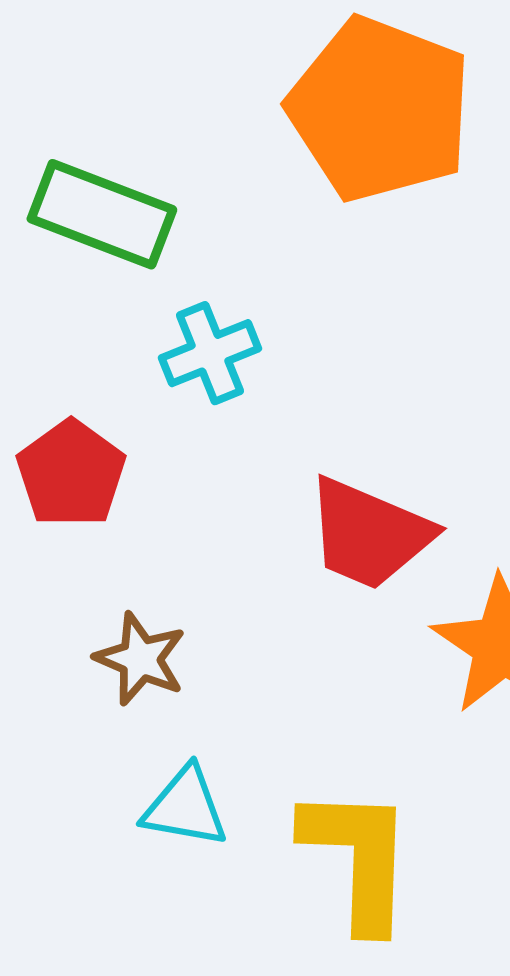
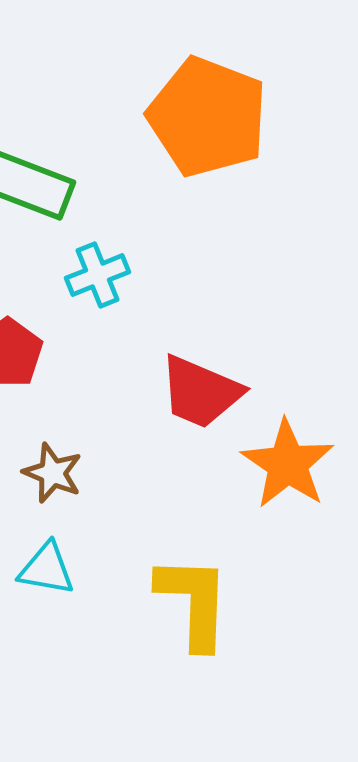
cyan triangle: (185, 807) -> (47, 569), moved

